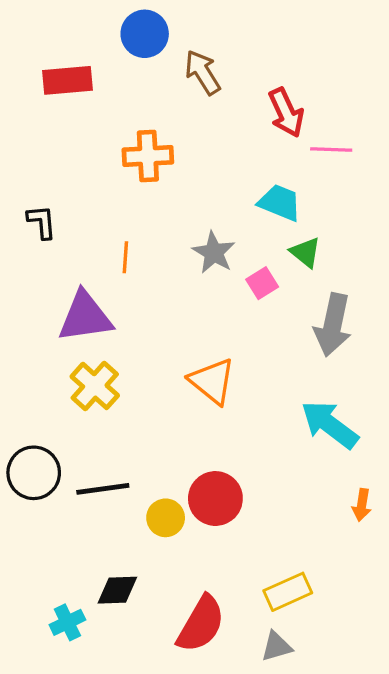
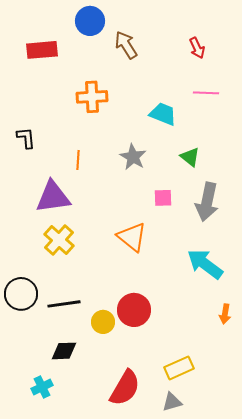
red arrow: (286, 113) -> (197, 48), moved, size x0.7
cyan trapezoid: (280, 203) -> (163, 114), moved
pink square: (262, 283) -> (163, 198), moved, turned 30
black diamond: (117, 590) -> (64, 351), moved

